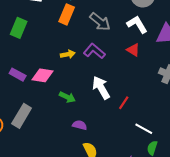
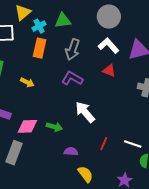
gray arrow: (100, 22) -> (73, 49), turned 80
yellow arrow: (68, 54) -> (27, 82), moved, turned 48
pink diamond: (42, 75) -> (27, 126), moved
red line: (124, 103) -> (104, 144), moved

